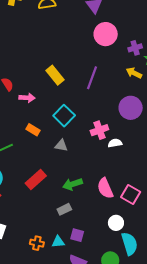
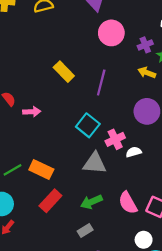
yellow rectangle: (55, 75) -> (64, 72), moved
cyan square: (64, 116) -> (88, 125), moved
orange rectangle: (33, 130) -> (41, 170), moved, size x1.5
gray triangle: (61, 145) -> (95, 163), moved, size x1.6

